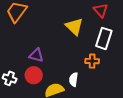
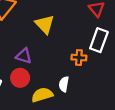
yellow triangle: (74, 26) -> (45, 24), moved
orange cross: (92, 61) -> (79, 58), moved

